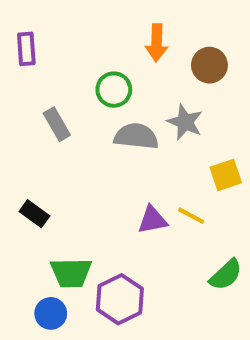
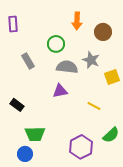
yellow square: (226, 175) -> (112, 77), moved
purple triangle: (152, 220) -> (60, 91), moved
purple hexagon: (120, 299) -> (81, 147), moved

